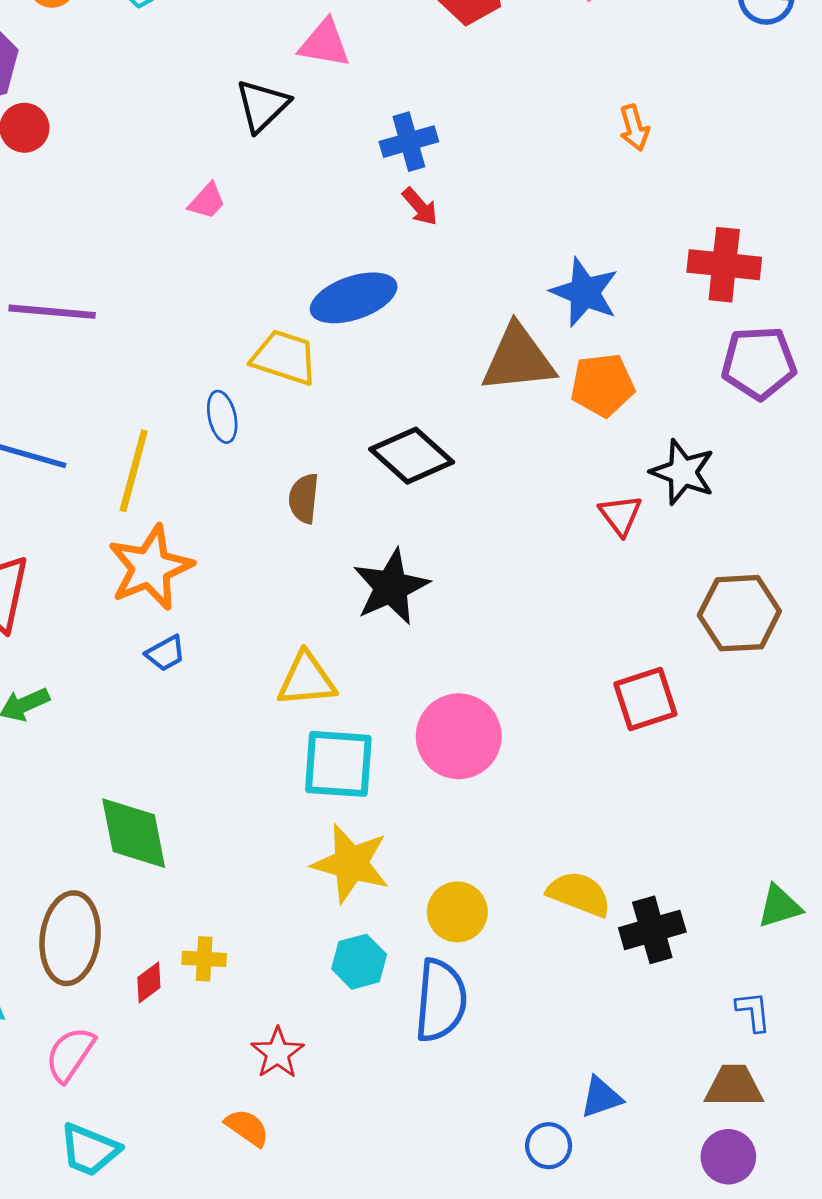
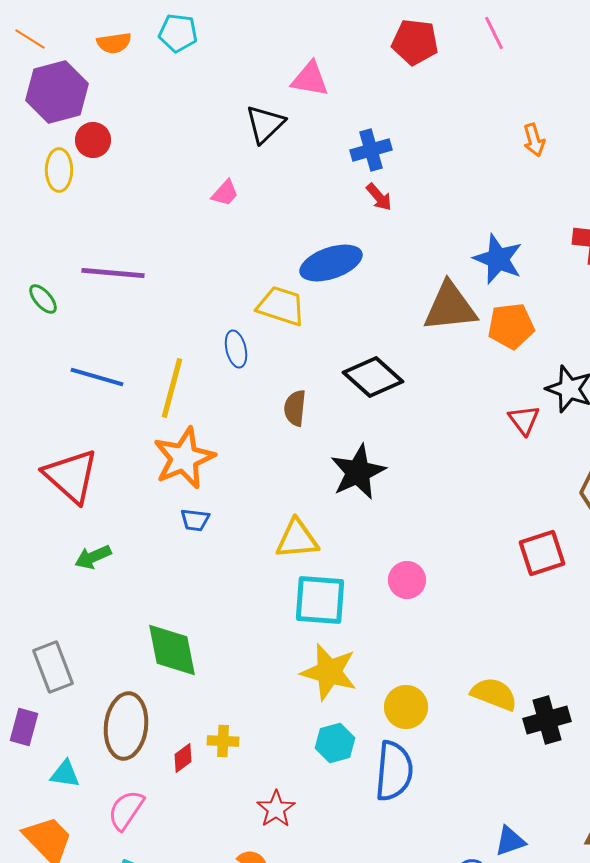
blue trapezoid: (165, 653) -> (195, 520), turned 36
pink circle: (459, 736) -> (407, 580), size x0.6

